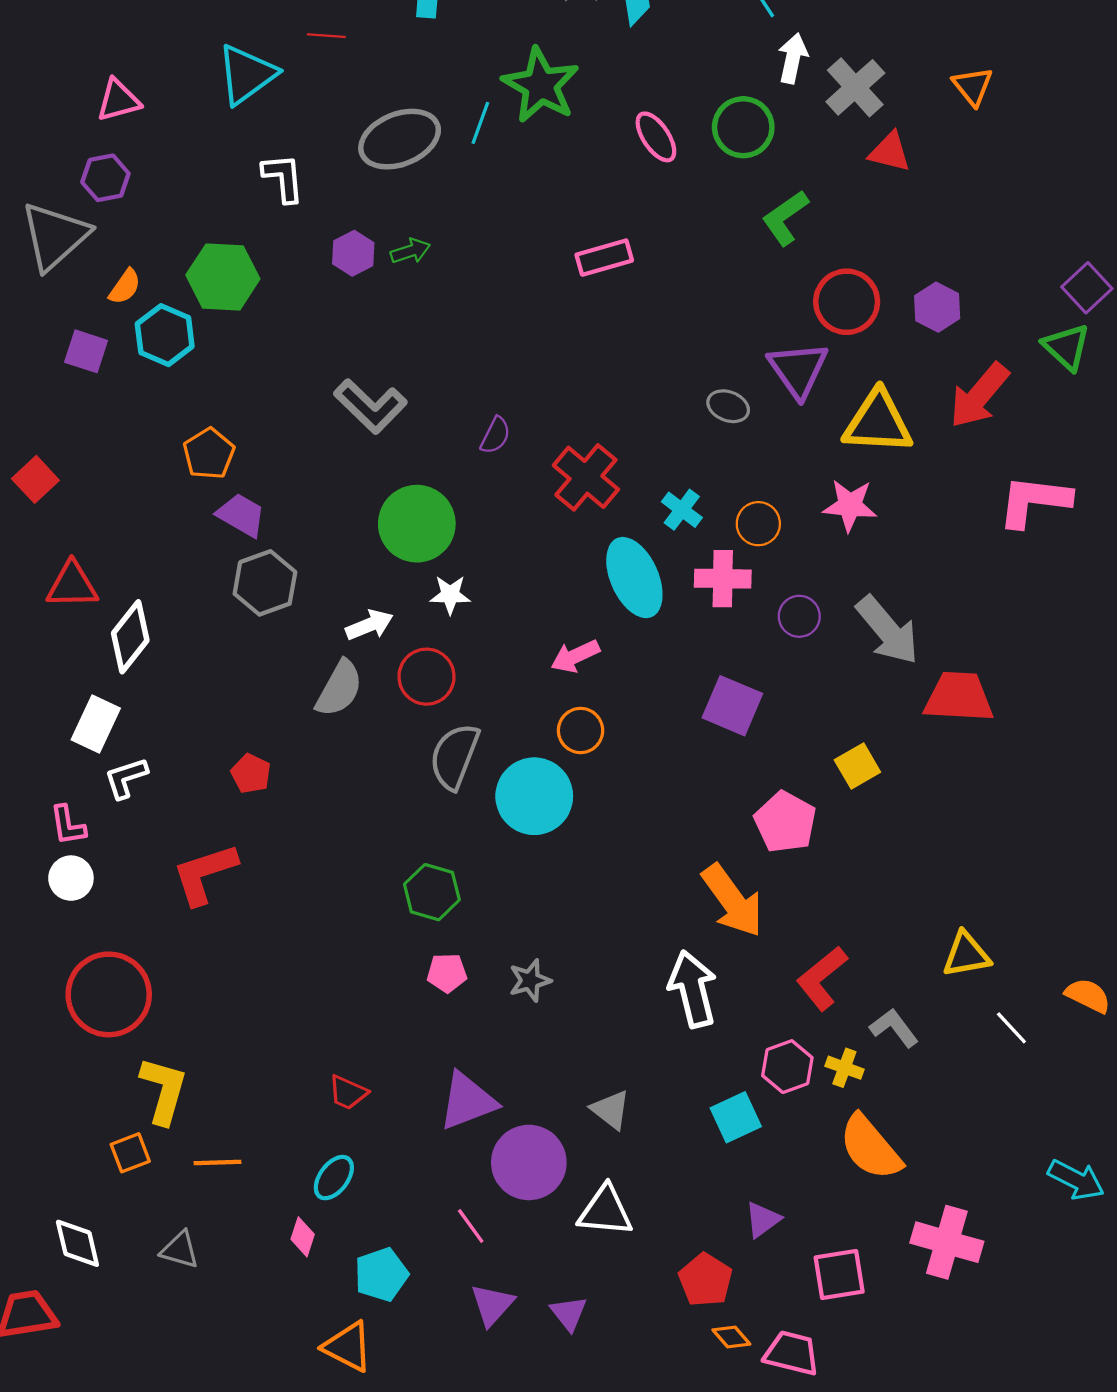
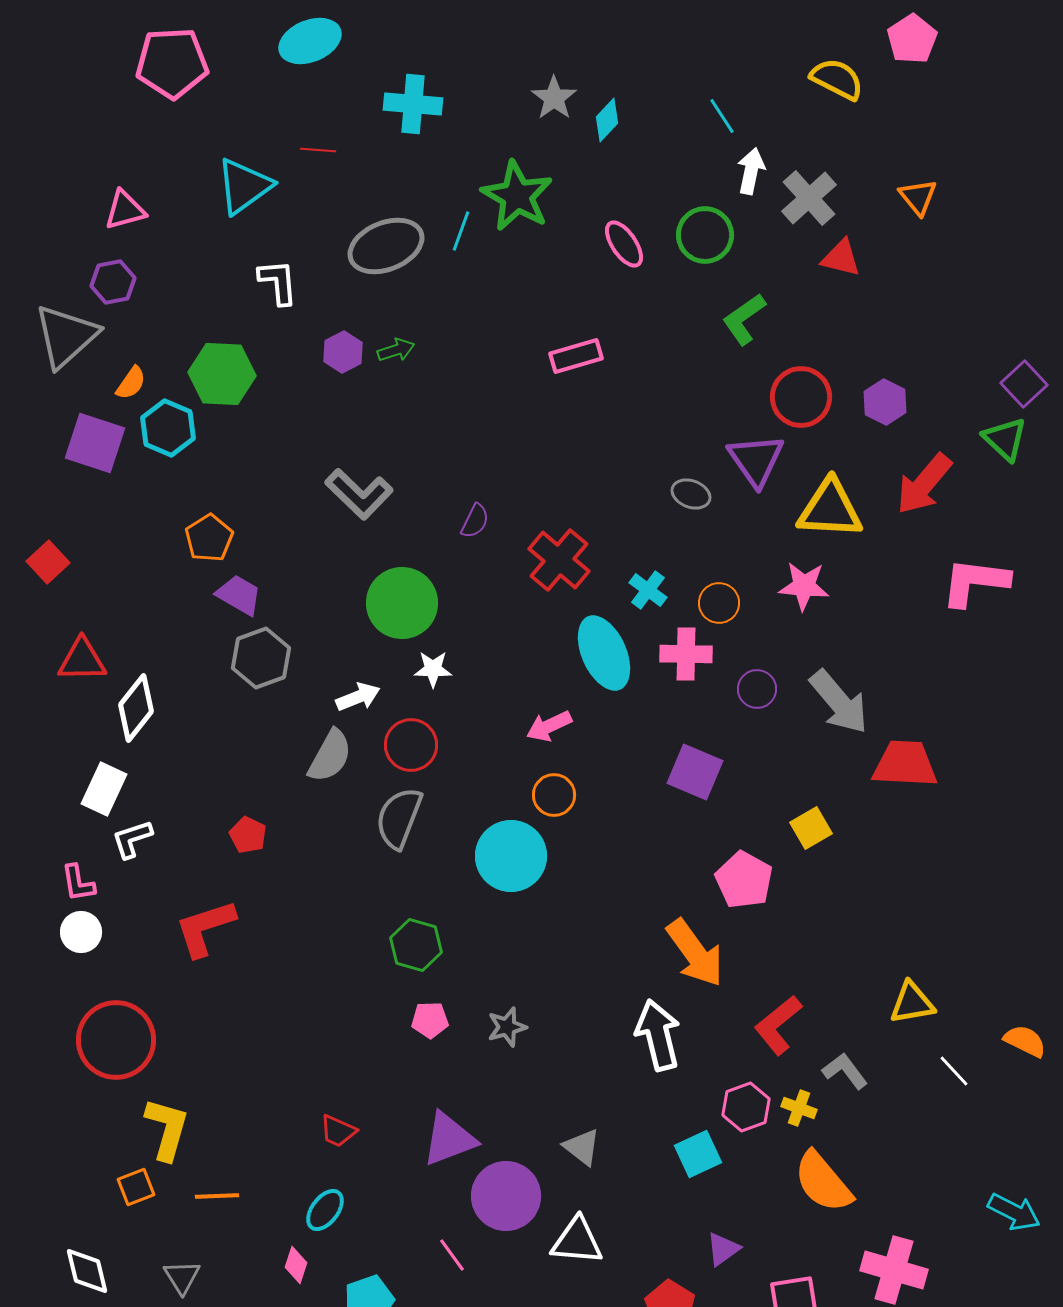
purple square: (86, 351) -> (95, 443), size x1.5
gray semicircle: (455, 756) -> (399, 818), moved
gray triangle: (180, 1250) -> (182, 1277), turned 42

